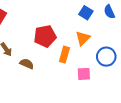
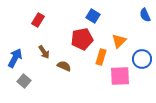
blue square: (86, 13) -> (93, 16), moved
pink square: (84, 74) -> (120, 76), size x1.5

